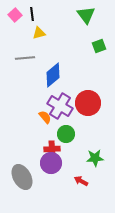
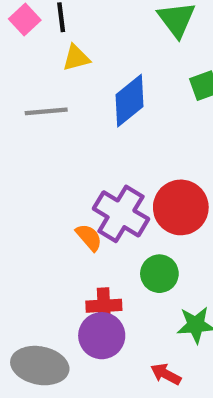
blue diamond: (53, 75) -> (130, 101), moved
green circle: (66, 134) -> (159, 274), moved
gray ellipse: (22, 177) -> (40, 366), turned -50

